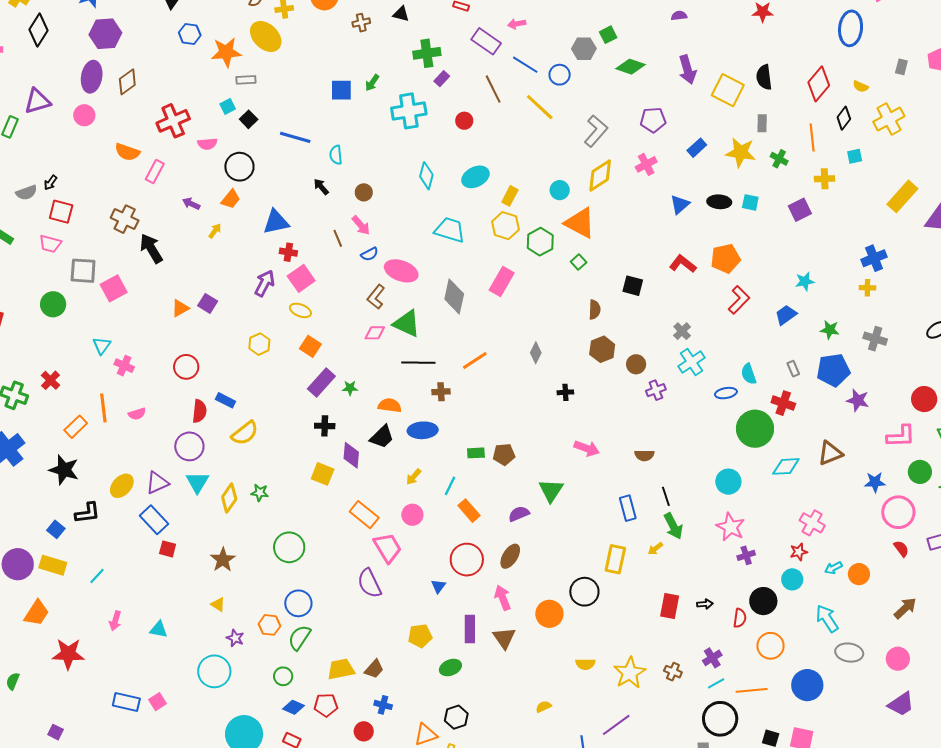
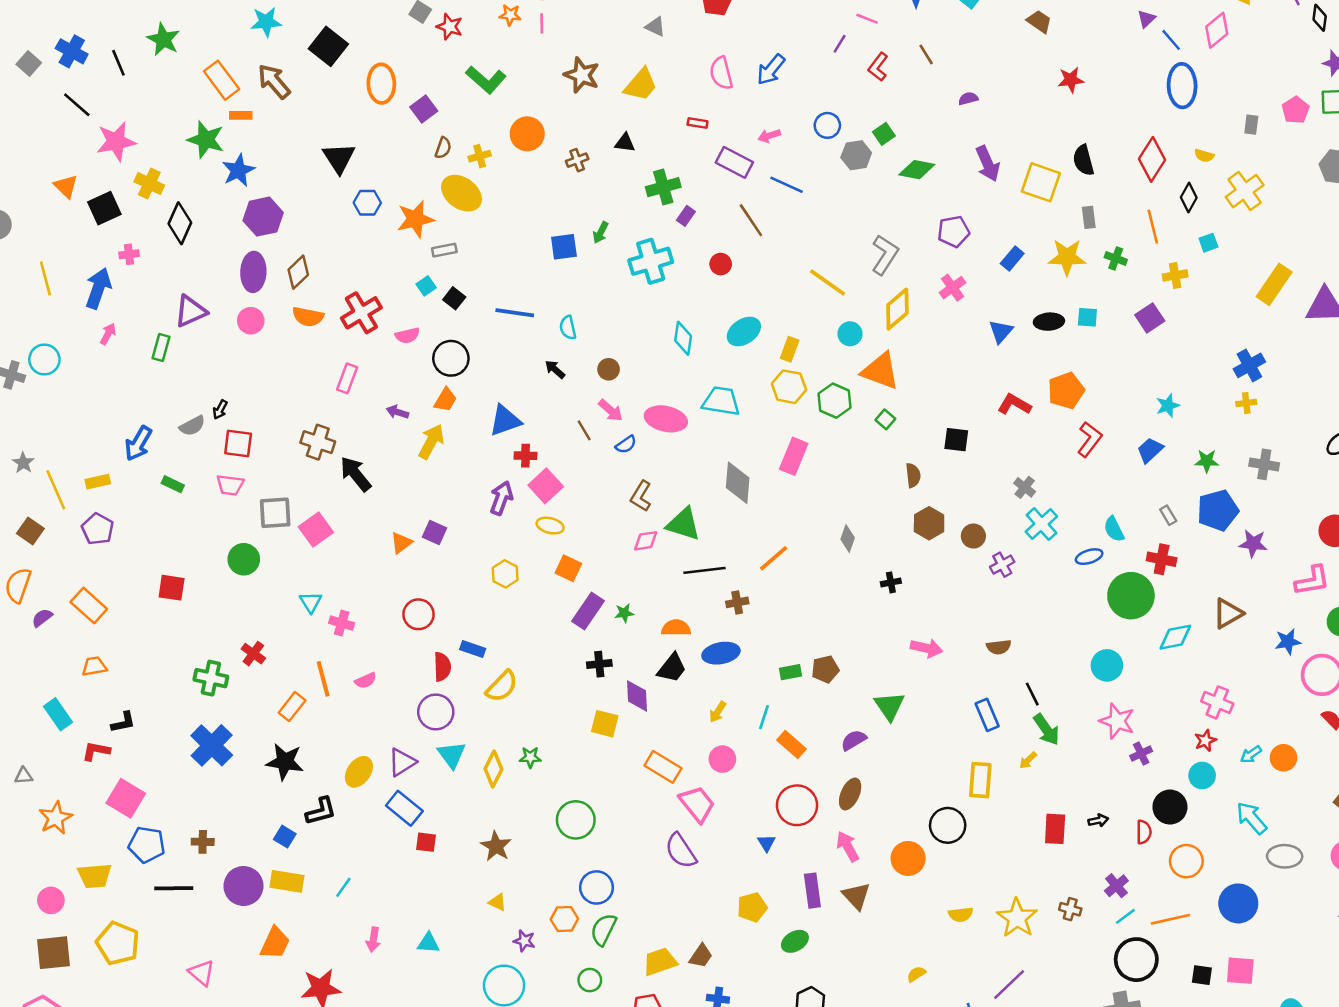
blue circle: (560, 75) -> (827, 125), moved
yellow line: (540, 107) -> (828, 283), moved
orange semicircle: (127, 152) -> (308, 317), moved
yellow arrow: (215, 231) -> (431, 442), size x1.8
pink ellipse: (401, 271) -> (666, 419), moved

